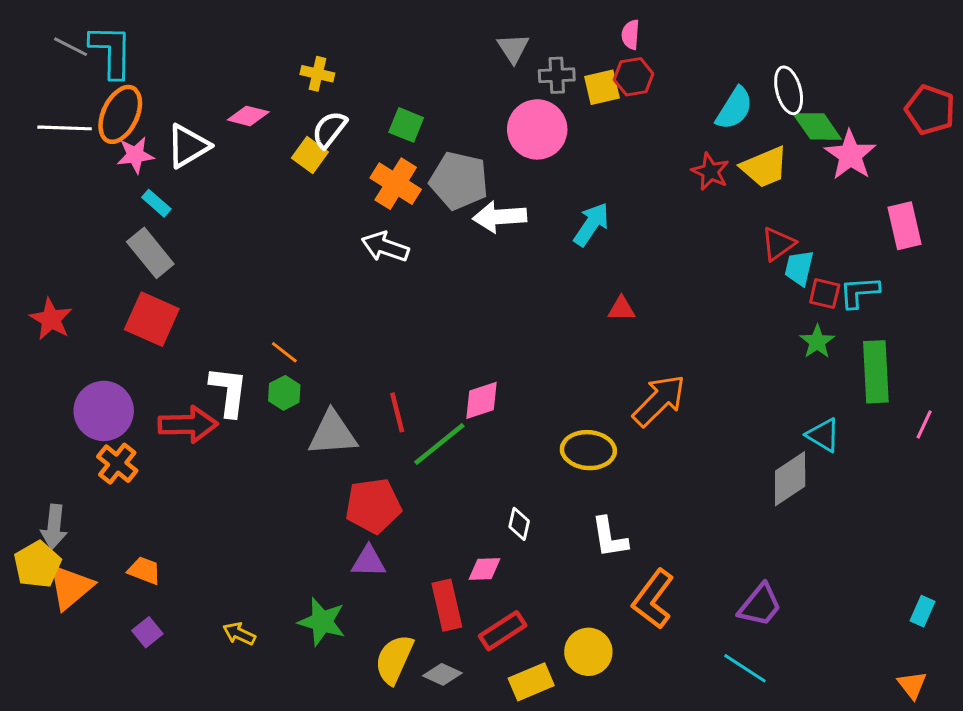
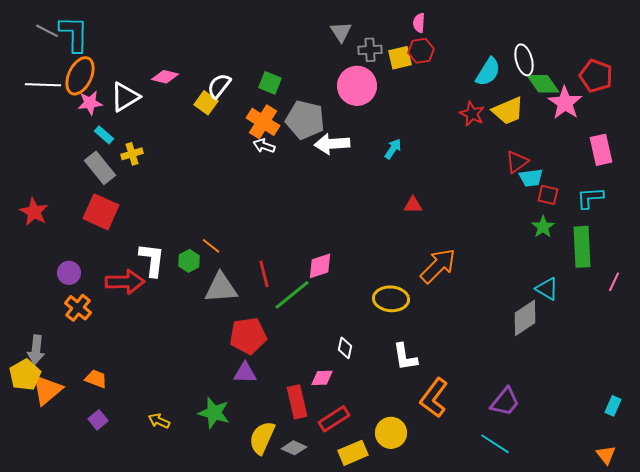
yellow cross: (317, 74) -> (132, 154), moved, turned -30
red pentagon: (930, 110) -> (596, 76), moved
cyan arrow: (591, 224) -> (393, 149), size x0.7
white arrow: (385, 247) -> (264, 146), moved, size x0.7
cyan trapezoid: (799, 268) -> (531, 178), turned -110
cyan L-shape: (859, 292) -> (590, 198), moved
orange line: (284, 352) -> (211, 246), moved
purple circle: (104, 411) -> (69, 273), size x0.6

